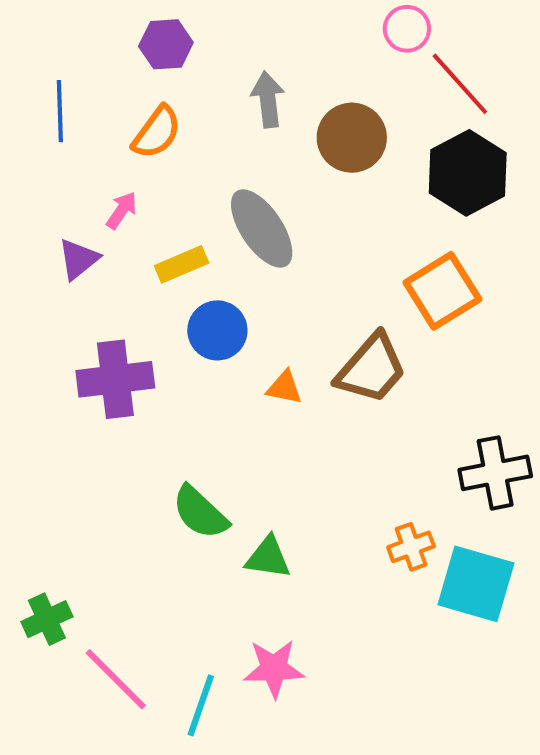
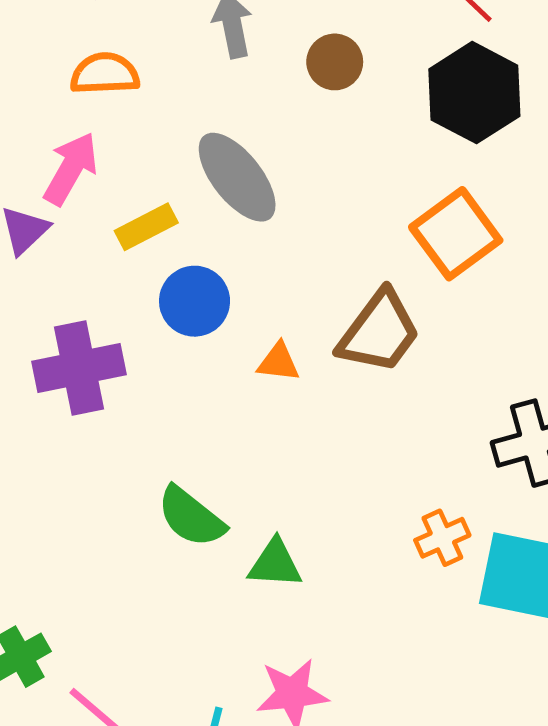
orange semicircle: (157, 132) -> (105, 74), turned -124
brown circle: (352, 138) -> (335, 62), size x0.7
pink arrow: (122, 210) -> (71, 169), size x1.6

